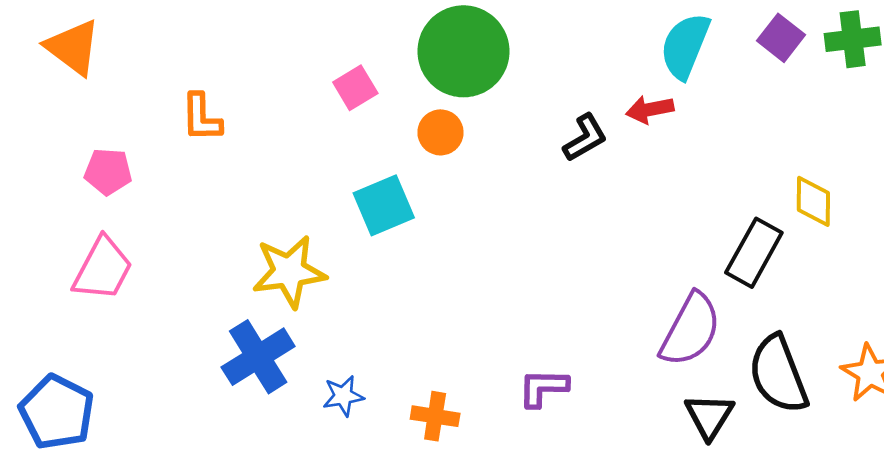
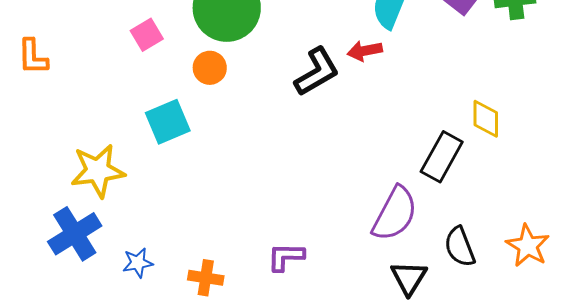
black L-shape: (585, 138) -> (317, 72), size x1.4
black semicircle: (778, 374) -> (460, 247), size x0.7

